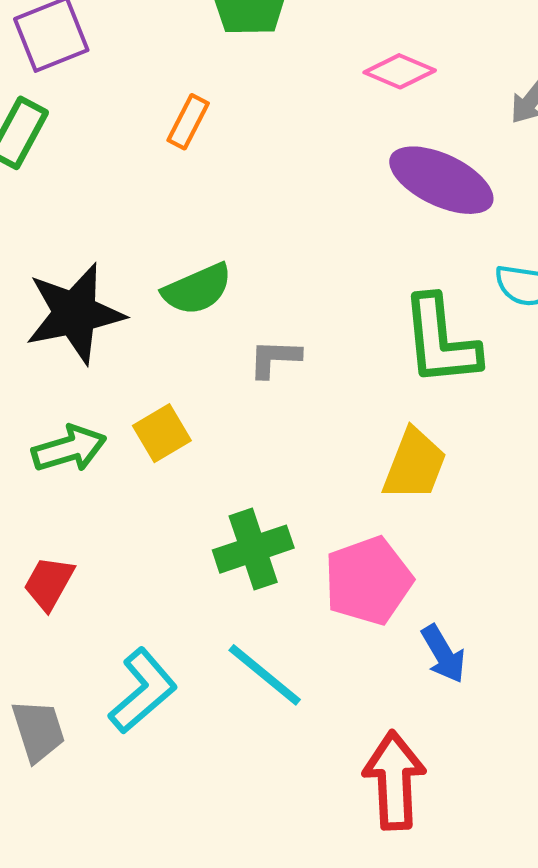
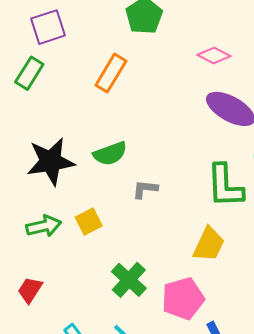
orange rectangle: (188, 122) -> (111, 73), size x1.5
green cross: (253, 549) -> (129, 280), turned -33

